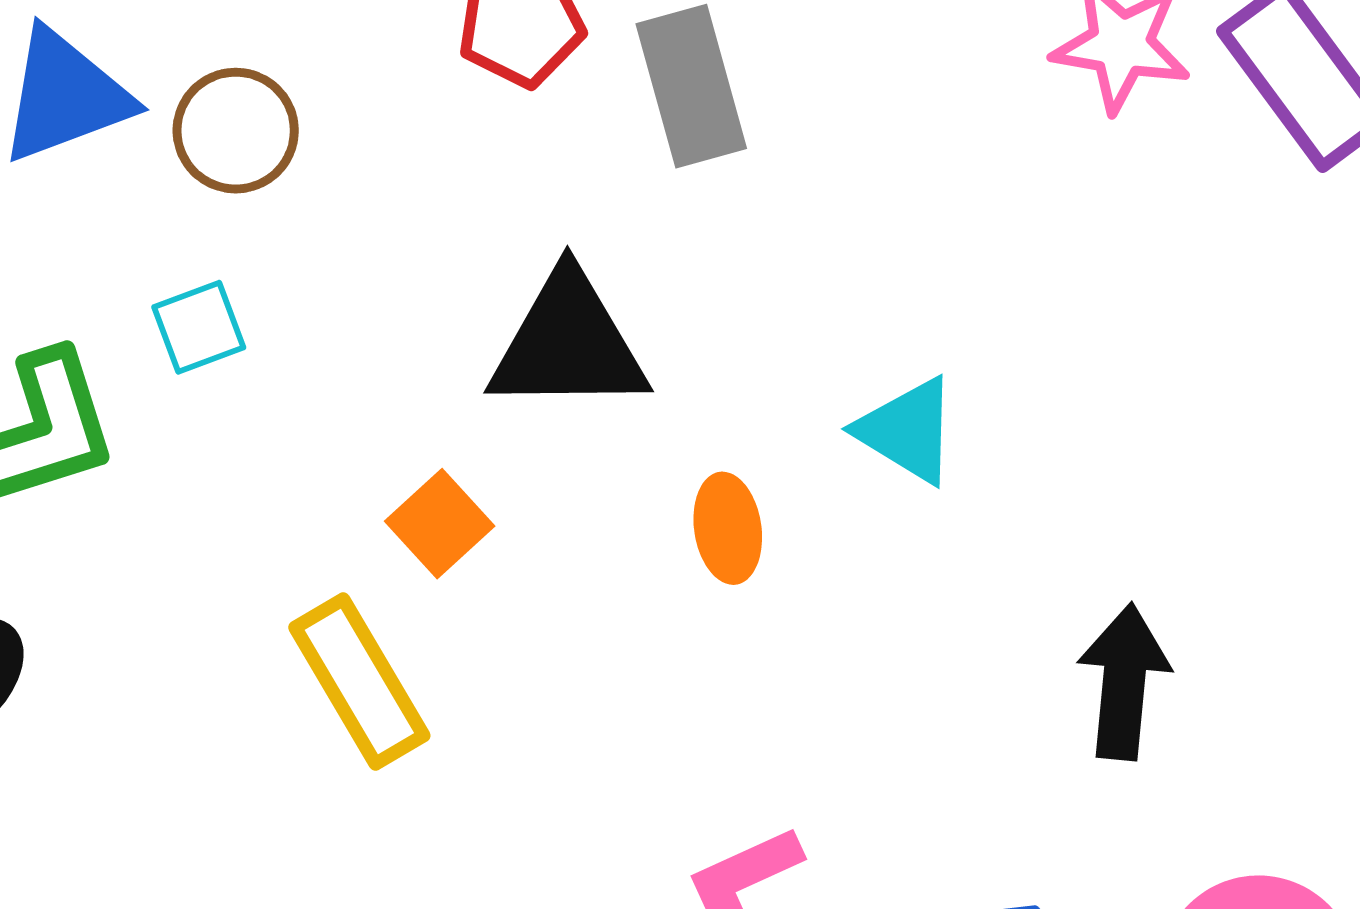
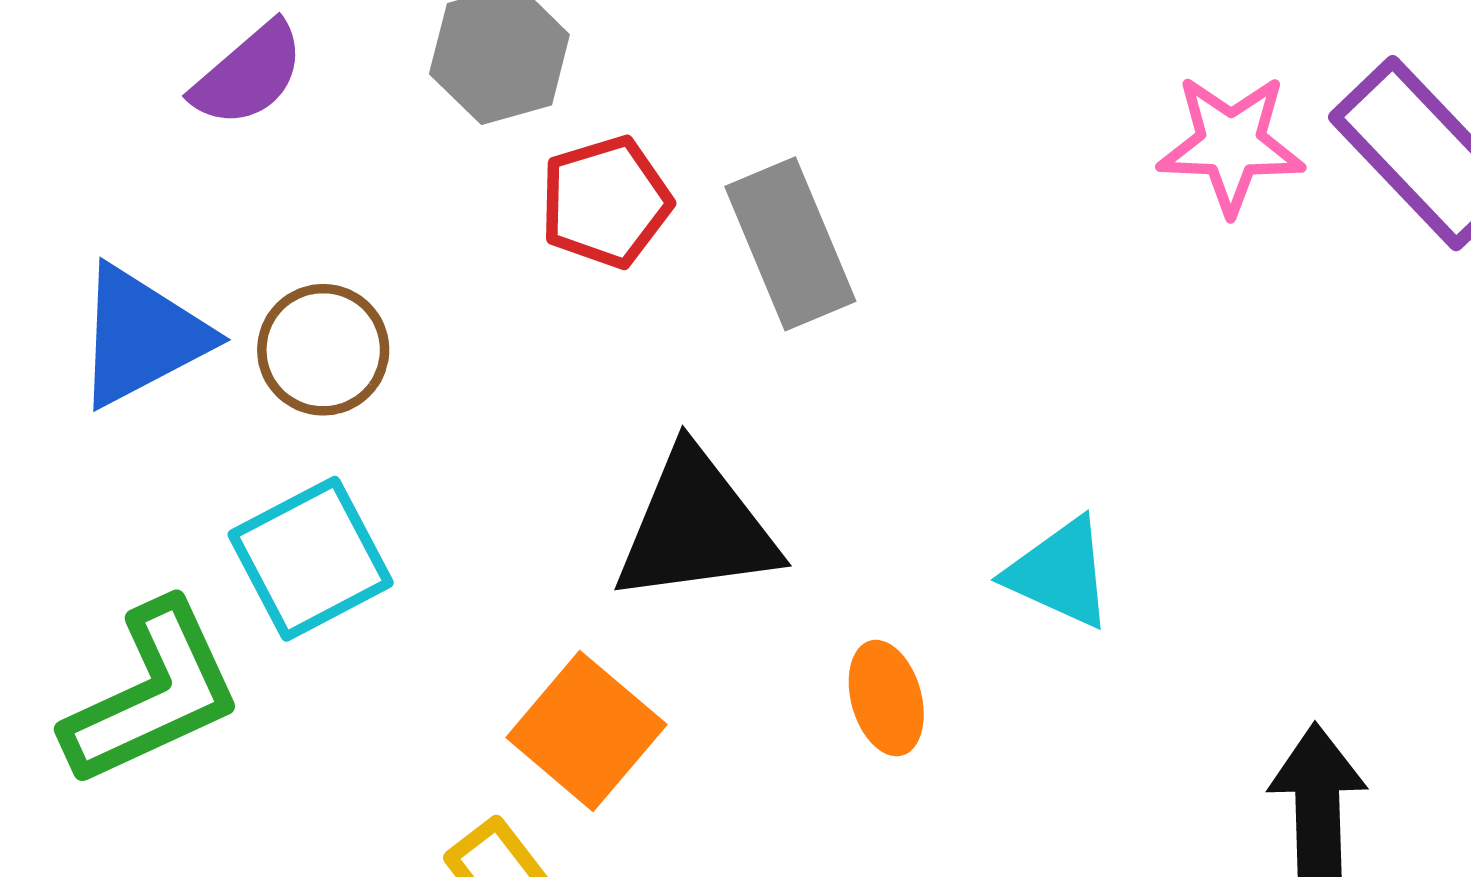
cyan square: (199, 327) -> (311, 559), size x1.6
orange square: (440, 524) -> (586, 731), size x1.4

